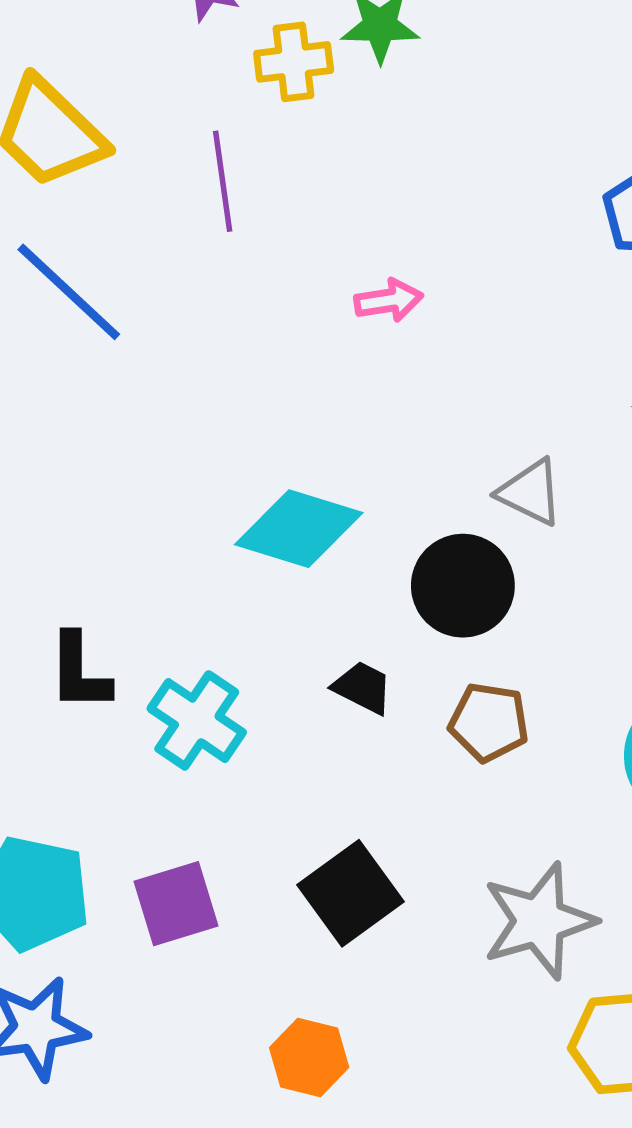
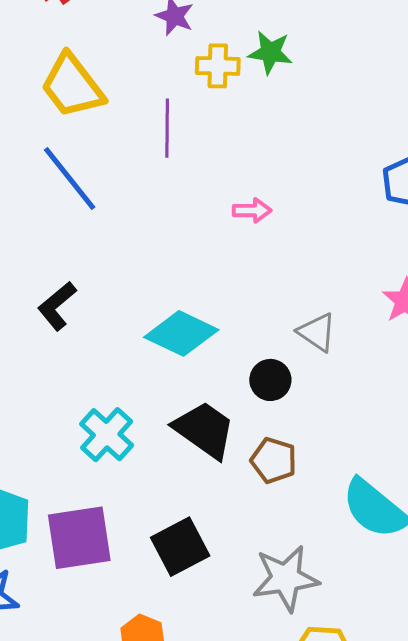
black circle: (463, 586) -> (270, 380), size x0.7
black L-shape: (79, 672) -> (57, 306), moved, turned 42
black trapezoid: (363, 688) -> (204, 430), size x1.8
purple square: (176, 904) -> (79, 538), size x1.4

